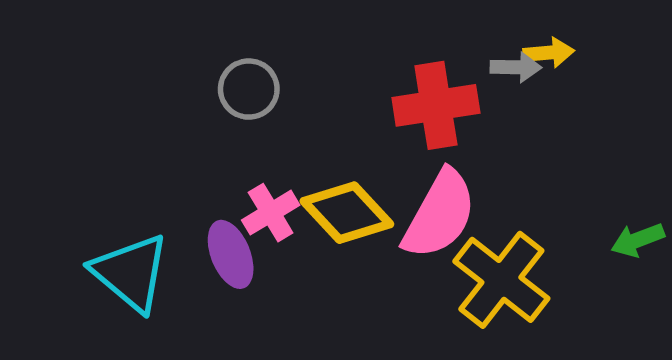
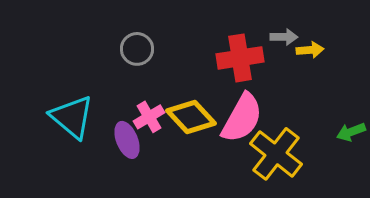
yellow arrow: (549, 53) -> (310, 50), moved
cyan triangle: (131, 273) -> (72, 117), moved

